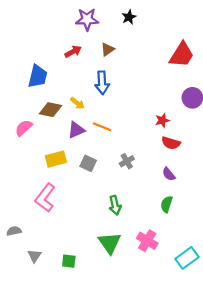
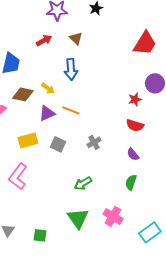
brown triangle: (107, 49) -> (76, 38), turned -40
red star: (162, 120) -> (135, 99), moved
green arrow: (115, 205) -> (83, 183), turned 72

